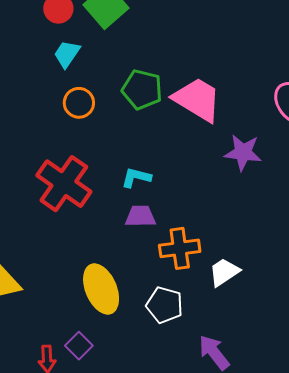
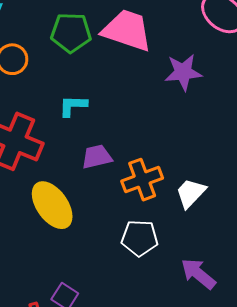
cyan L-shape: (136, 177) -> (73, 106), moved
yellow ellipse: (101, 289) -> (52, 205), moved

